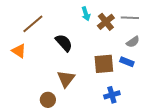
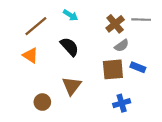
cyan arrow: (86, 14) -> (71, 15), moved, turned -40
gray semicircle: (133, 42) -> (122, 46), moved
orange triangle: (19, 51) -> (30, 55), moved
brown circle: (48, 100) -> (42, 102), moved

